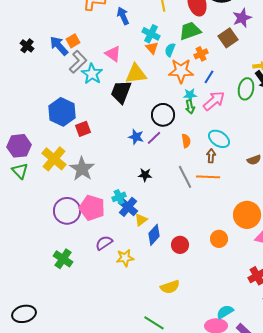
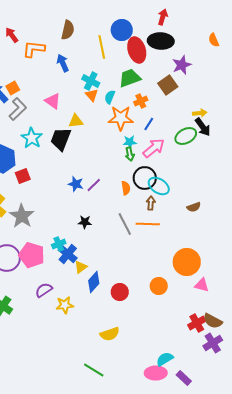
cyan star: (92, 74) -> (32, 138), moved
yellow triangle: (136, 74) -> (76, 121), size x0.7
green ellipse: (246, 89) -> (186, 136), turned 50
black circle: (163, 115) -> (145, 178), moved

